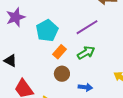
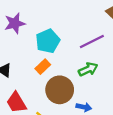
orange rectangle: (60, 52) -> (43, 67), moved
brown circle: (62, 74) -> (60, 90), size x1.6

